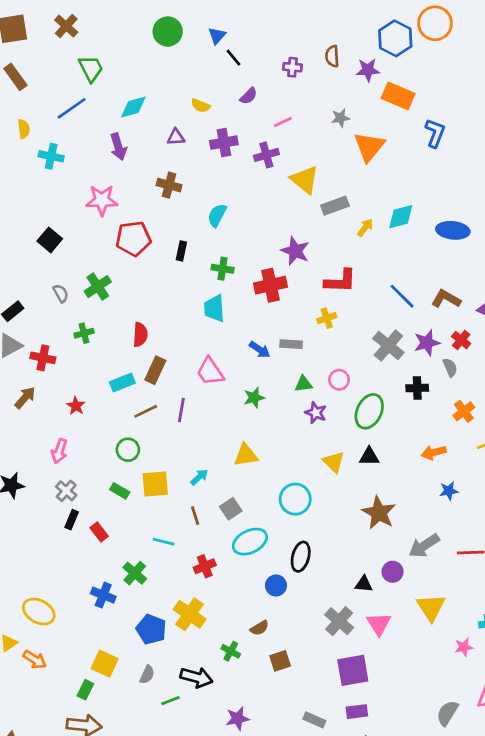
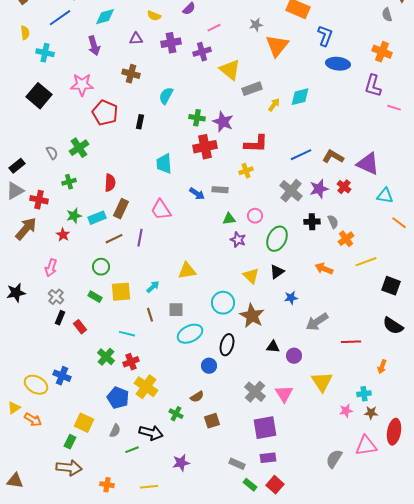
blue ellipse: (453, 230) -> (338, 64), moved
red pentagon: (133, 239) -> (105, 113), turned 30
black square: (50, 240) -> (39, 96), moved, size x1.4
green cross: (223, 269) -> (197, 118), moved
blue line: (402, 296) -> (301, 155), turned -70
gray semicircle: (450, 367) -> (333, 222), moved
brown arrow: (25, 398) -> (26, 229), size x1.4
green star: (254, 398) -> (74, 216), moved
orange arrow: (434, 452) -> (324, 269), turned 36
black triangle: (369, 457) -> (277, 272), turned -35
blue star: (449, 491) -> (291, 298), moved
gray square: (231, 509) -> (176, 310), turned 35
brown star: (379, 513) -> (252, 316), moved
gray arrow: (424, 546) -> (317, 322), moved
red cross: (205, 566) -> (131, 362), moved
black triangle: (364, 584) -> (273, 347), moved
blue cross: (103, 595) -> (62, 376), moved

